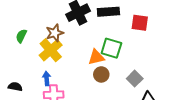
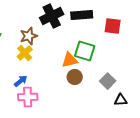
yellow cross: (51, 50) -> (25, 53), size x0.7
blue arrow: (47, 79) -> (21, 81), turned 56

